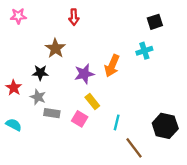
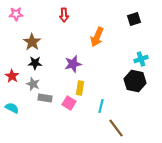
brown star: (55, 48) -> (32, 42), moved
cyan cross: (144, 51) -> (141, 59), moved
orange arrow: (112, 66) -> (97, 37), moved
yellow rectangle: (92, 102) -> (80, 88), turned 48
black hexagon: (165, 126) -> (135, 81), moved

